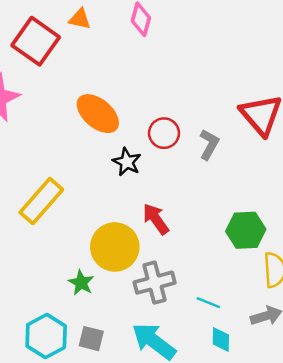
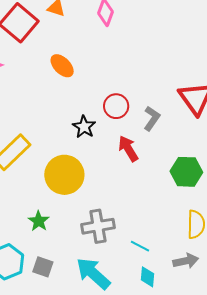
orange ellipse: (98, 114) -> (62, 66), moved, size x0.7
red arrow: (156, 219) -> (128, 149), moved
green hexagon: (246, 230) -> (186, 172), moved
yellow circle: (115, 247) -> (64, 175), moved

